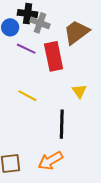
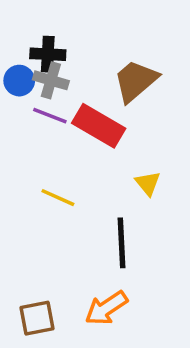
gray cross: (40, 23) -> (51, 80), moved
red rectangle: (54, 56) -> (99, 126), turned -44

